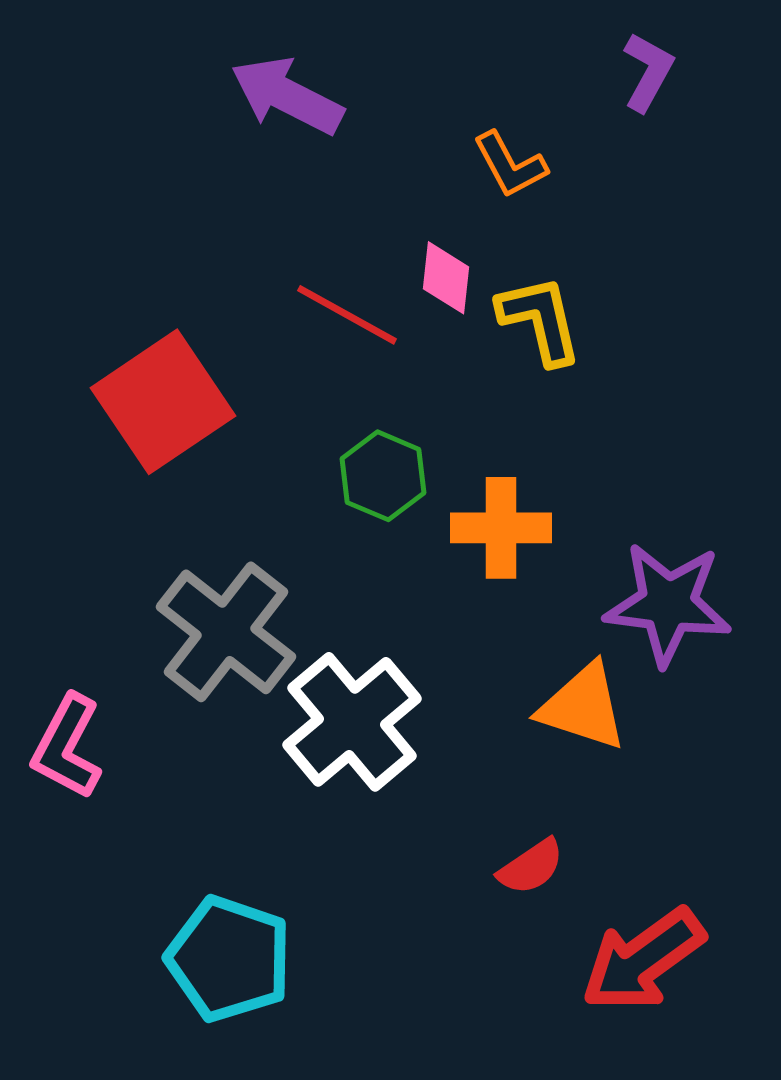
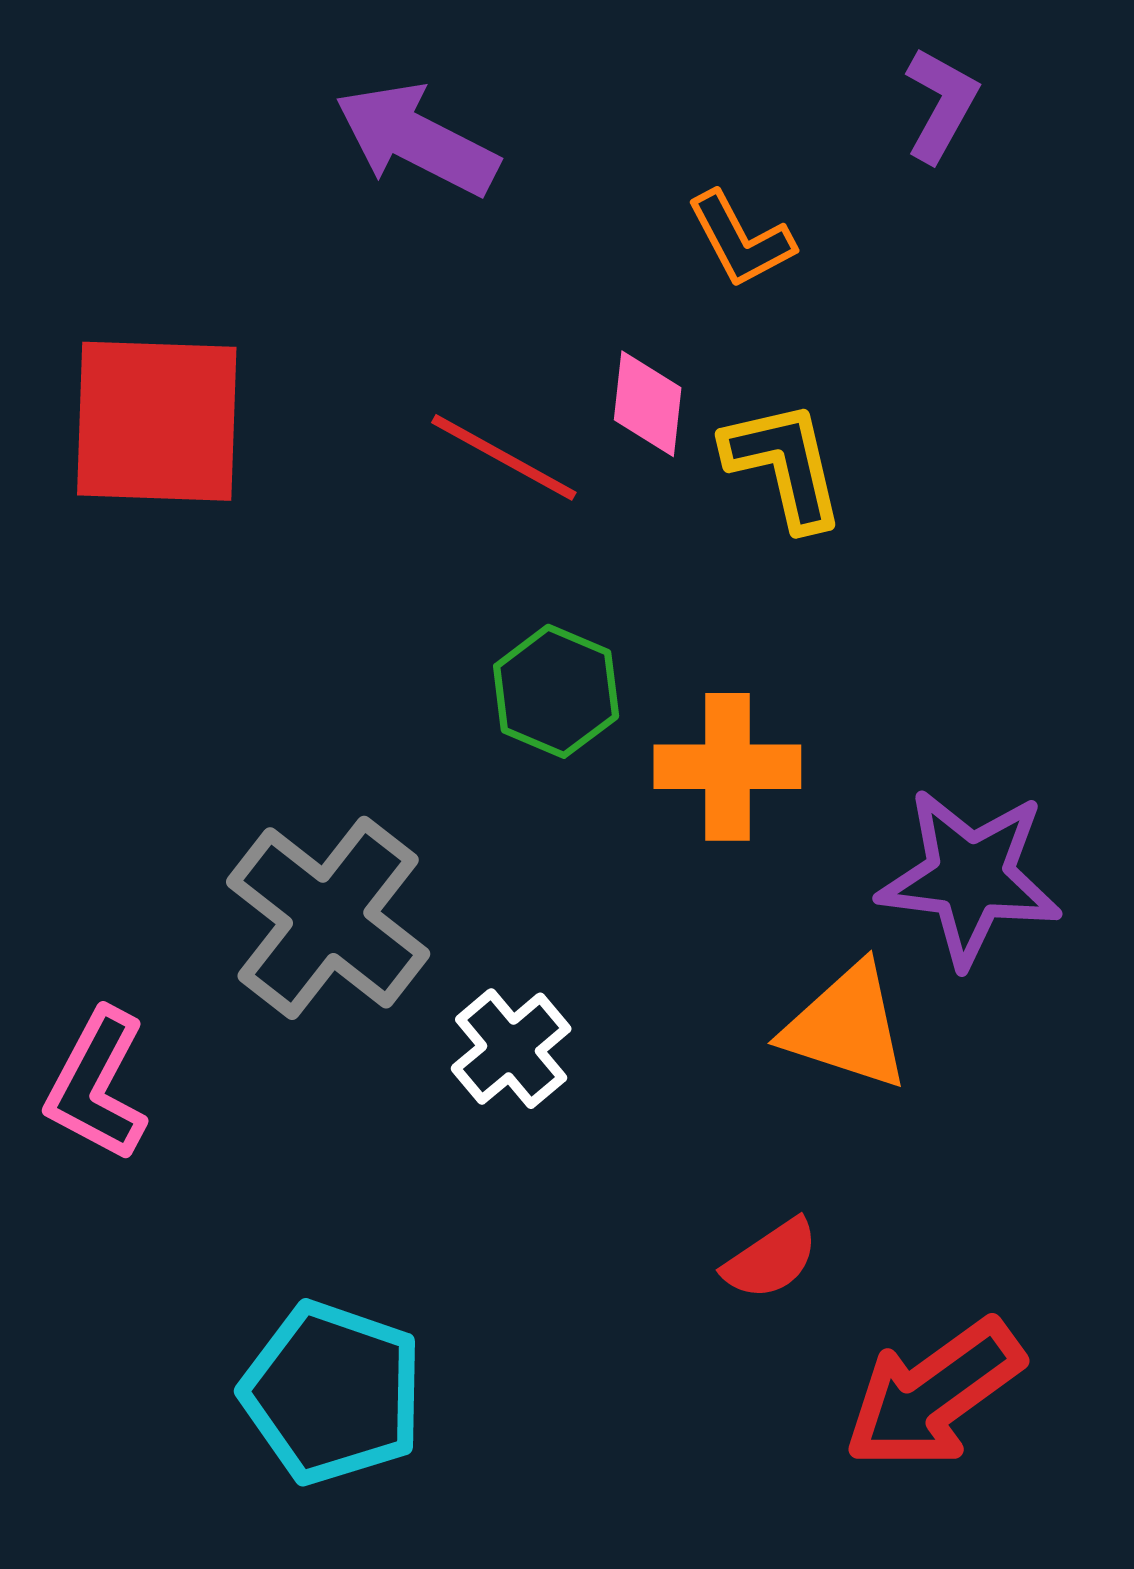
red square: (163, 402) -> (157, 421), moved, turned 36
white cross: (352, 722) -> (511, 1049), size x0.6

